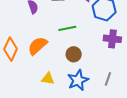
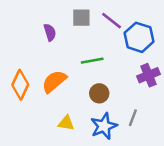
purple cross: (112, 39) -> (149, 75), turned -30
gray line: (108, 79) -> (133, 118), moved

